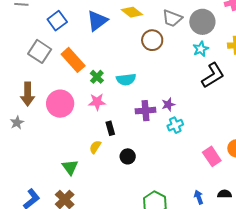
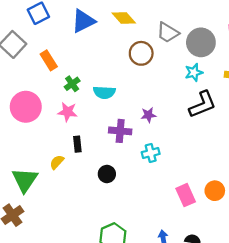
orange rectangle: (73, 60) -> (49, 60), size x0.7
purple star: (168, 104) -> (148, 115), moved
black circle: (128, 156) -> (107, 174), moved
green triangle: (70, 167) -> (25, 180), size x1.4

